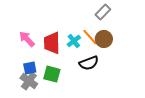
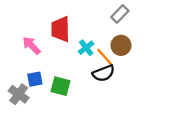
orange line: (90, 37) -> (105, 57), moved
red trapezoid: (52, 43) -> (60, 29), moved
gray cross: (29, 81) -> (19, 94), moved

